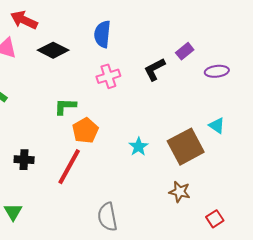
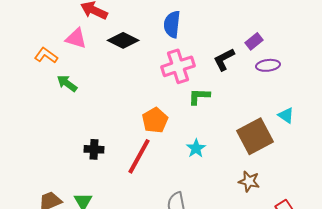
purple ellipse: (217, 71) -> (268, 65), moved
pink cross: (108, 76) -> (178, 66), size x1.4
green L-shape: (65, 106) -> (199, 96), moved
cyan star: (138, 147) -> (196, 148), moved

